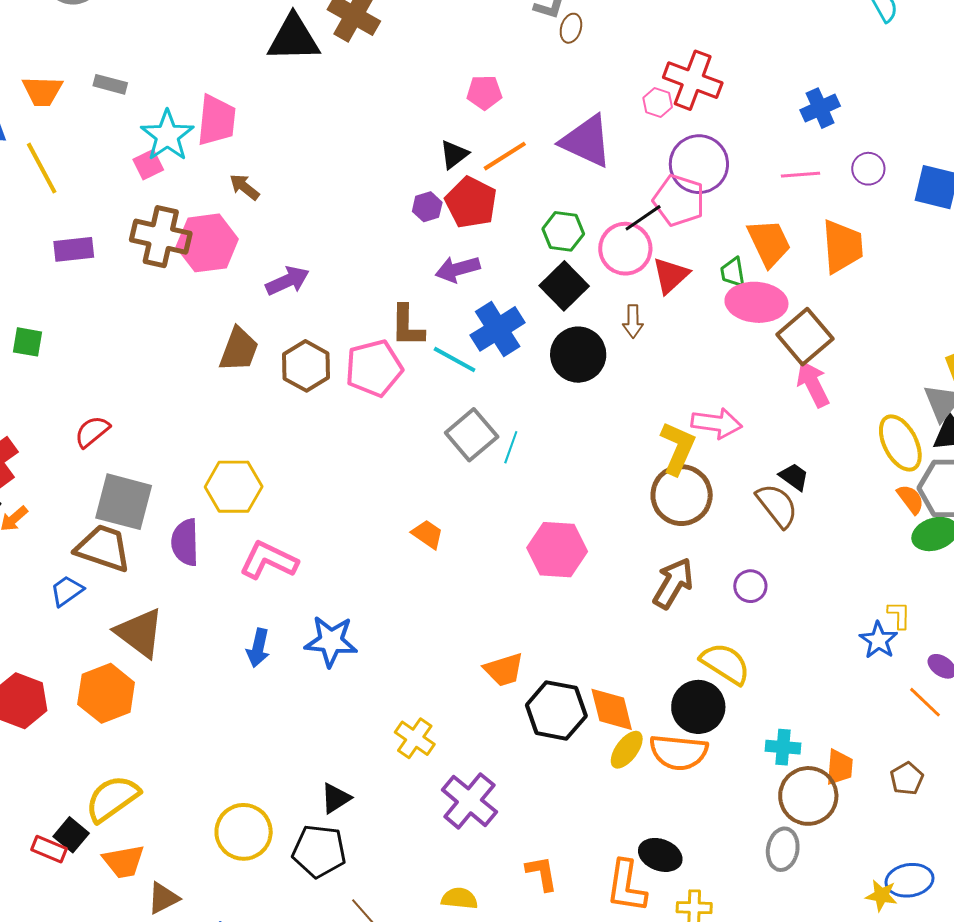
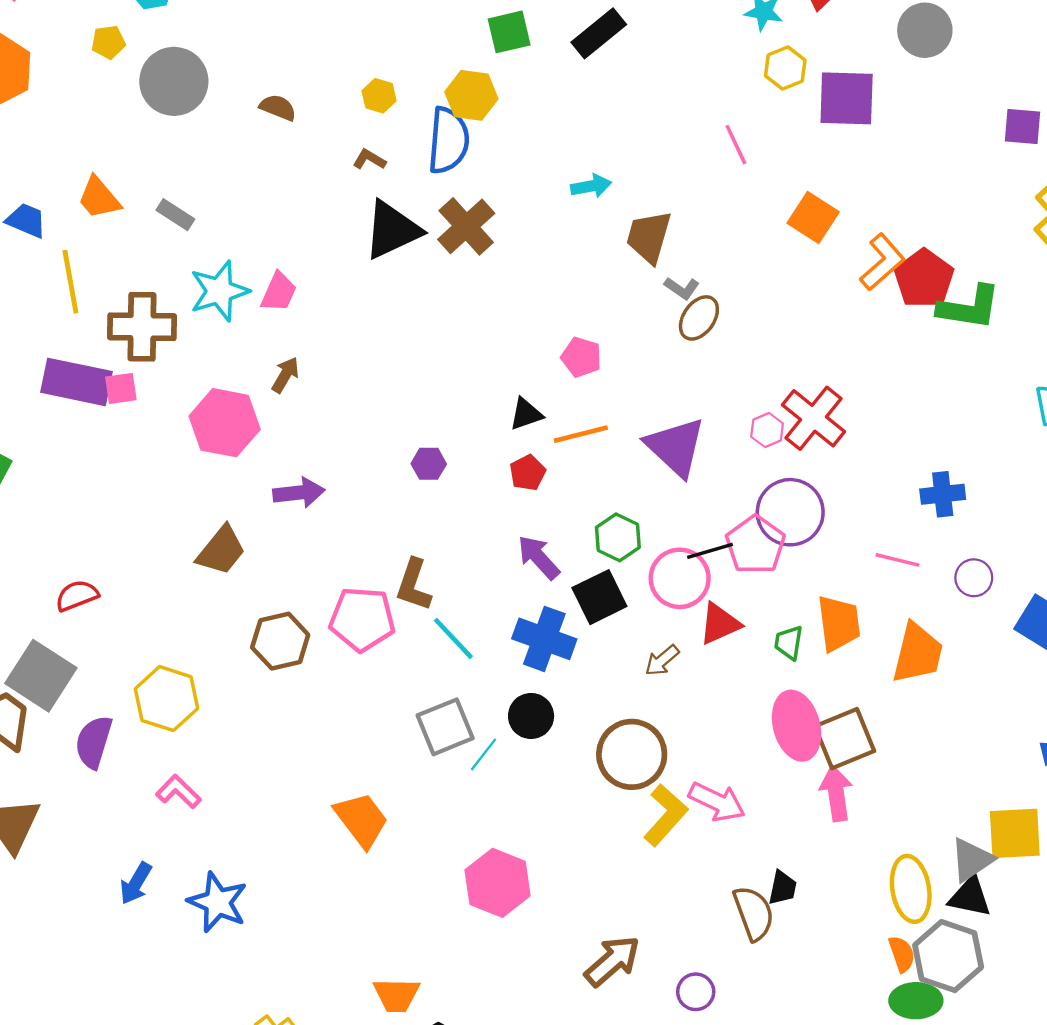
brown ellipse: (571, 28) -> (699, 318), size x1.4
black triangle: (294, 38) -> (392, 230), turned -42
orange trapezoid: (43, 91) -> (99, 198), turned 30
pink trapezoid: (217, 120) -> (279, 292), size x0.7
pink square: (148, 165) -> (121, 388), moved
brown arrow: (244, 187) -> (285, 375), turned 64
red pentagon: (471, 202) -> (528, 473), size x0.6
purple hexagon: (427, 207) -> (429, 464), moved
brown cross: (161, 237) -> (142, 327), moved, turned -30
purple rectangle: (74, 249) -> (76, 382), size x1.5
purple arrow: (458, 269) -> (539, 557), moved, turned 45
pink ellipse: (756, 302) -> (797, 726), moved, turned 52
brown arrow: (633, 321) -> (662, 660), turned 32
blue cross: (498, 329) -> (544, 639), moved, turned 34
black circle: (578, 355) -> (531, 716), moved, size x0.7
brown hexagon: (306, 366) -> (280, 641), moved
red semicircle: (92, 432) -> (77, 596), moved
black trapezoid: (794, 477) -> (783, 888), turned 48
brown circle: (682, 495) -> (632, 754), moved
orange trapezoid: (427, 534) -> (361, 820), size x1.6
pink L-shape: (269, 560) -> (178, 792), size x0.7

